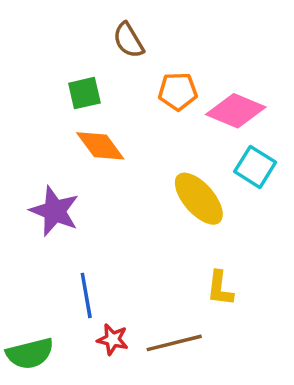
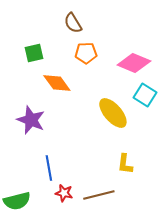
orange pentagon: (178, 91) -> (86, 53), moved
green square: (84, 93) -> (34, 53), moved

